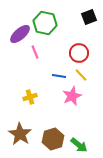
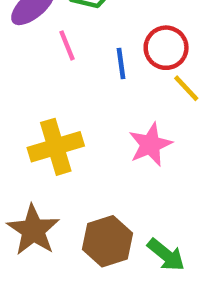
yellow line: (81, 75) -> (186, 88), moved
blue line: (59, 76) -> (121, 63), moved, turned 72
yellow cross: (30, 97) -> (56, 147), size x1.6

